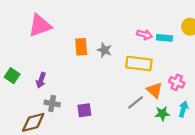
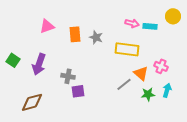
pink triangle: (40, 26) -> (47, 26), moved, size x0.7
purple arrow: (41, 80) -> (39, 64), size x1.5
gray cross: (52, 103) -> (68, 76), moved

